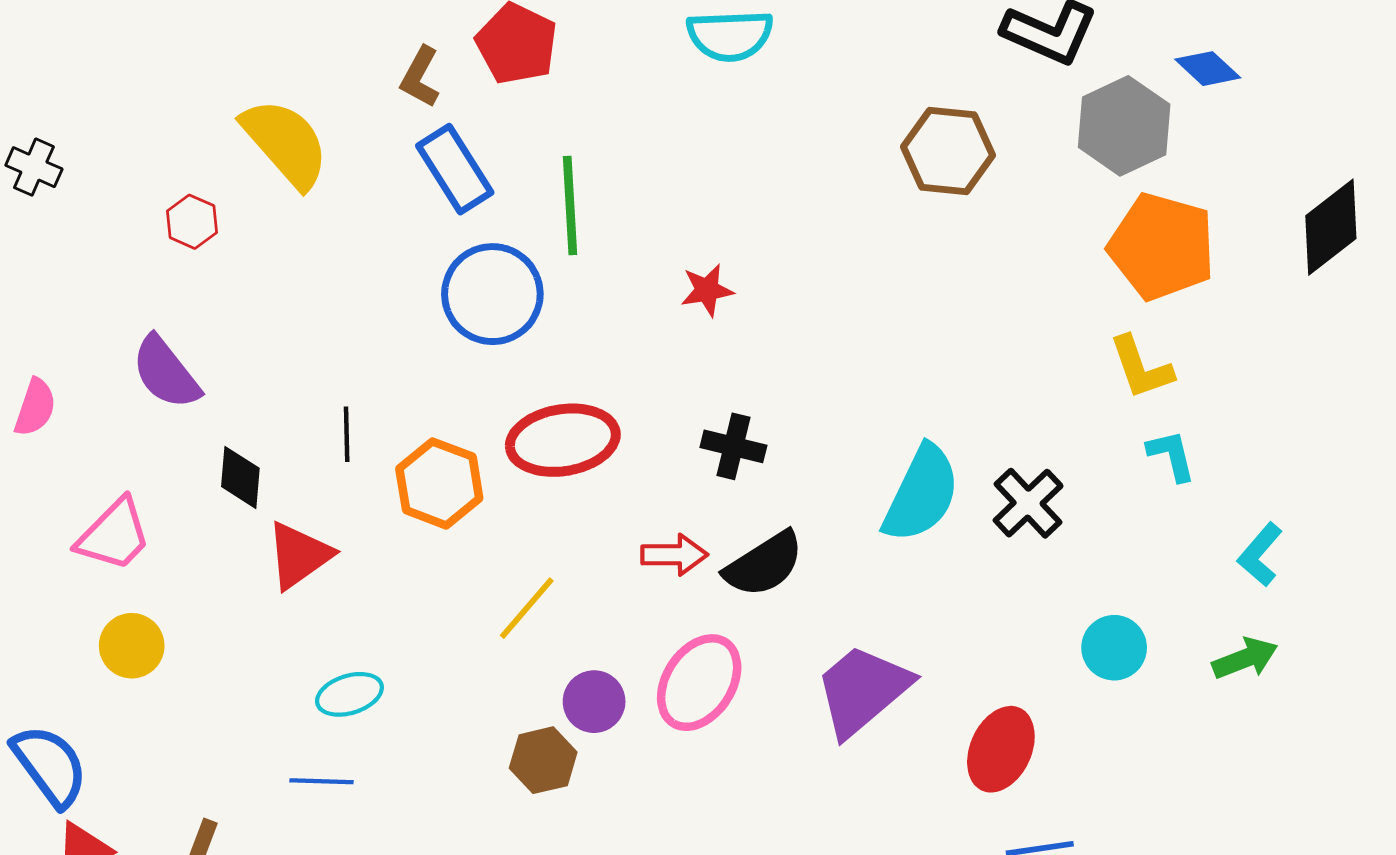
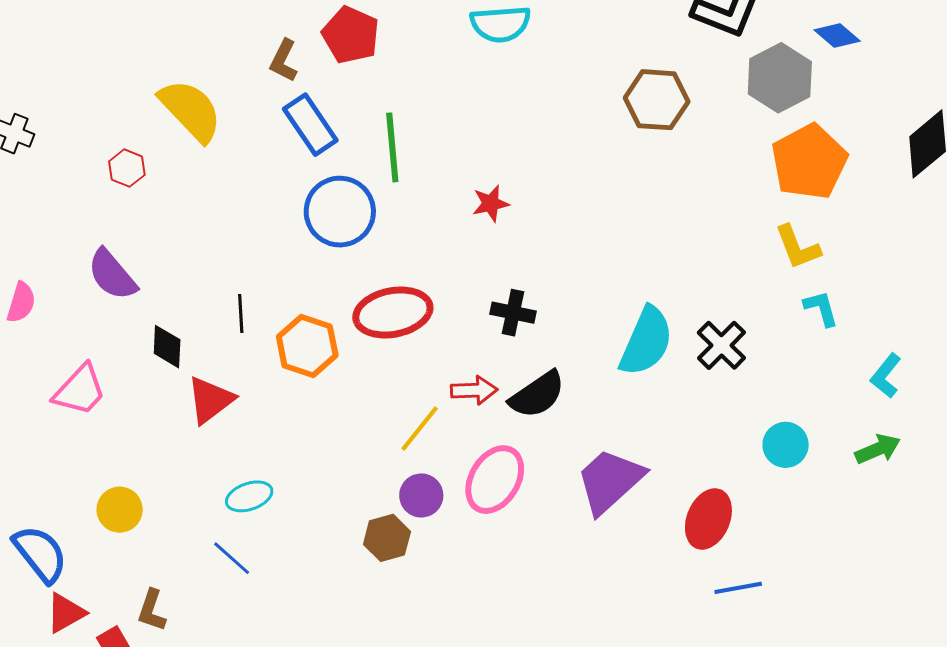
orange pentagon: (1162, 247) -> (809, 162), turned 30
yellow line: (527, 608) -> (420, 429), moved
yellow circle: (132, 646) -> (120, 510), moved
blue line: (321, 781) -> (232, 558), turned 42

